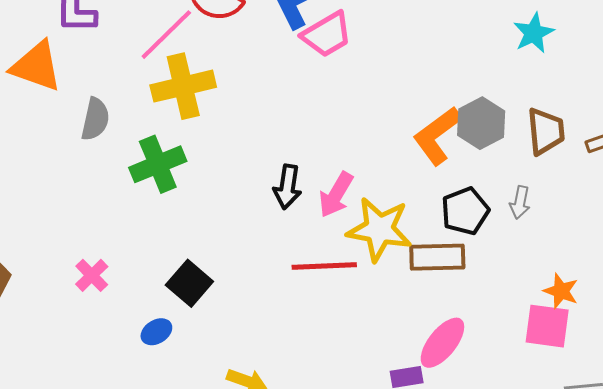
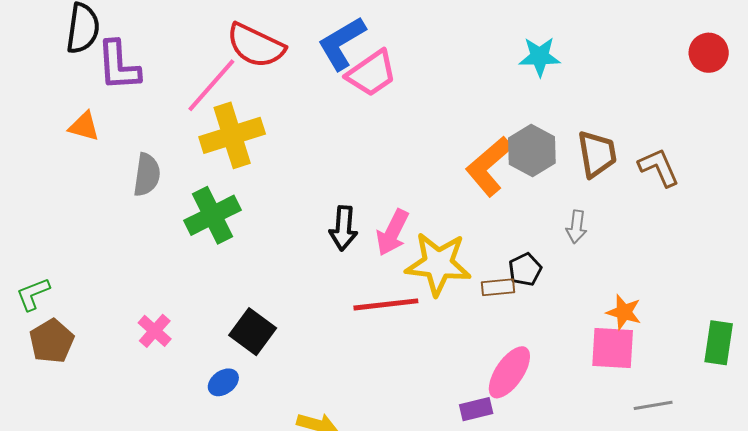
cyan star: (534, 33) -> (540, 57), moved, turned 30
orange triangle: (36, 66) -> (84, 126), size x0.6
black pentagon: (465, 211) -> (525, 269), moved, size x0.7
brown rectangle: (437, 257) -> (498, 287), size x0.6

